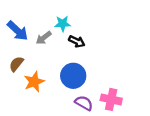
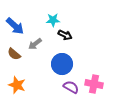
gray arrow: (44, 38) -> (35, 44), moved
brown semicircle: (16, 64) -> (14, 54), turned -88
orange star: (34, 82) -> (17, 85), moved, turned -30

